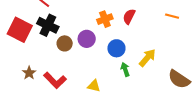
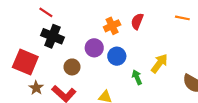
red square: (20, 30) -> (25, 62), moved
brown circle: (65, 43) -> (72, 67), moved
blue circle: (116, 48) -> (117, 56), moved

